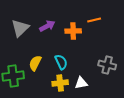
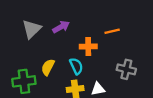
orange line: (94, 20) -> (112, 31), moved
orange cross: (73, 31) -> (88, 47), moved

